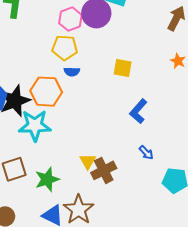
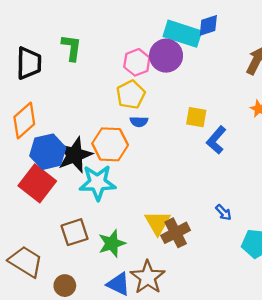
yellow pentagon: (65, 48) -> (131, 95), turned -30
blue L-shape: (138, 111) -> (216, 140), moved
yellow triangle: (88, 161) -> (158, 223), size x1.4

